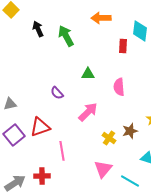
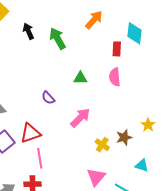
orange arrow: (101, 18) -> (94, 20), turned 132
pink semicircle: (119, 87) -> (115, 77), moved
pink line: (62, 151) -> (40, 158), moved

